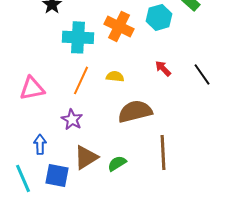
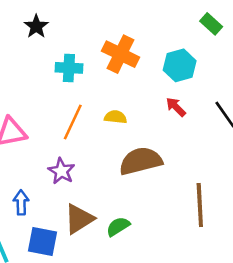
cyan hexagon: (159, 17) -> (180, 65), moved
cyan cross: (78, 37) -> (69, 68), size x0.7
brown line: (163, 152) -> (200, 205), moved

